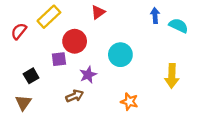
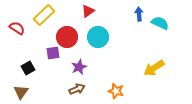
red semicircle: (19, 31) -> (17, 28), turned 84
cyan circle: (120, 55) -> (98, 37), moved
yellow arrow: (172, 76) -> (154, 68), turned 55
brown arrow: (75, 96) -> (77, 89), moved

